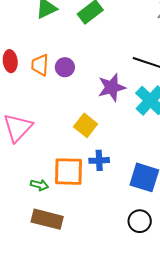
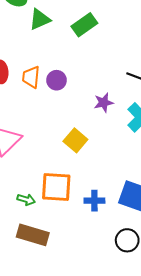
purple star: (112, 87) -> (104, 103), size x0.7
blue cross: (99, 160) -> (94, 201), moved

